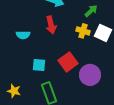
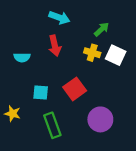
purple circle: (90, 75) -> (100, 119), moved
yellow star: (14, 91) -> (13, 114), moved

